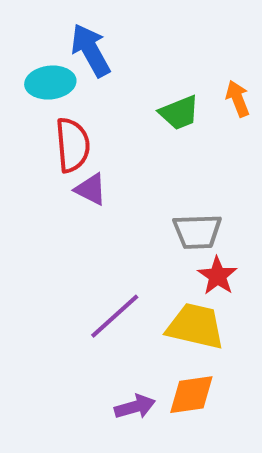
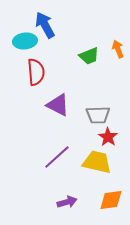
purple triangle: (91, 189) -> (58, 105), moved, size x1.4
orange diamond: (191, 395) -> (111, 200), moved

